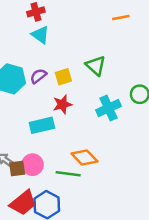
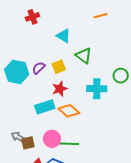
cyan triangle: (40, 35) -> (64, 36), moved
cyan cross: (109, 108) -> (97, 89), turned 30
orange diamond: (84, 158) -> (69, 111), moved
pink circle: (32, 165) -> (52, 139), moved

